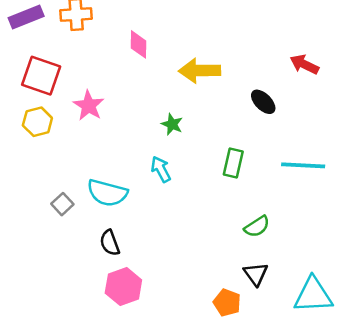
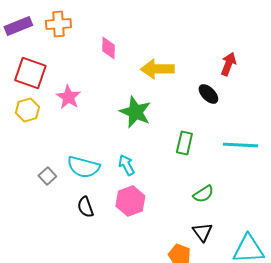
red arrow: (304, 64) -> (228, 64), moved, turned 85
green star: (172, 124) -> (135, 112), size x1.8
cyan arrow: (161, 169) -> (126, 165), moved
pink hexagon: (123, 286) -> (130, 201), moved

